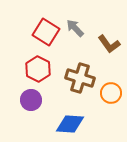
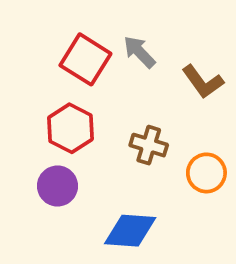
brown cross: (80, 78) -> (149, 145), size x0.7

